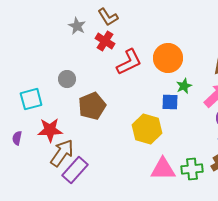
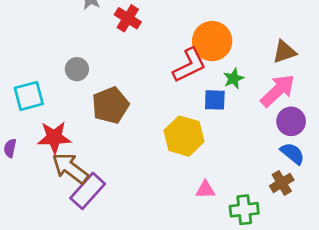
red L-shape: (129, 62) -> (189, 65), moved
brown arrow: (62, 153) -> (70, 168), turned -88
pink triangle: (163, 169) -> (205, 190), size x0.6
green cross: (192, 169) -> (244, 210), moved

